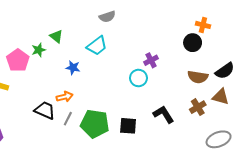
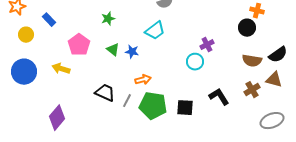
green triangle: (56, 36) -> (113, 50), moved
green star: (39, 50) -> (108, 19), moved
orange arrow: (65, 97) -> (143, 80), moved

